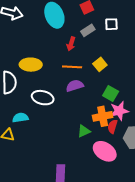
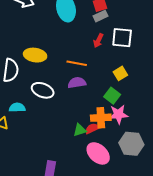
white square: (111, 24) -> (122, 38), moved, size x1.5
gray rectangle: (88, 30) -> (100, 16), moved
red arrow: (71, 44) -> (98, 41), moved
yellow square: (100, 64) -> (120, 73), moved
red semicircle: (113, 126) -> (92, 129), moved, turned 40

